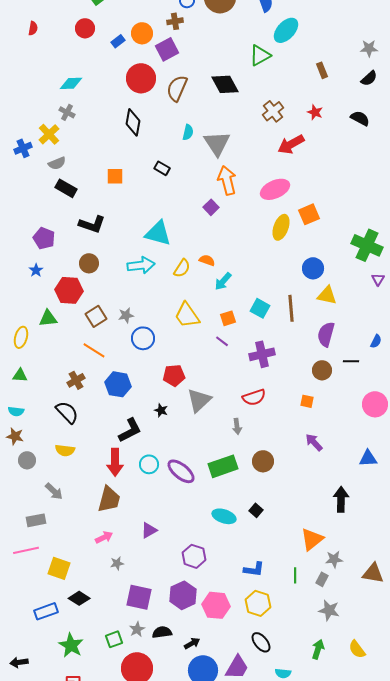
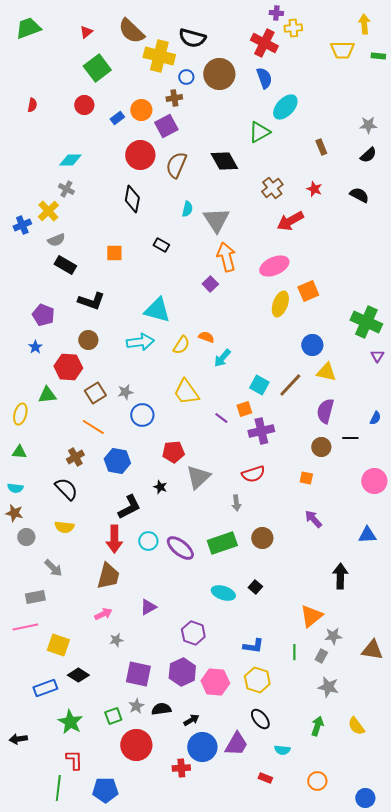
brown line: (291, 308) -> (290, 385), turned 48
orange square: (228, 318) -> (244, 409), moved

